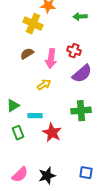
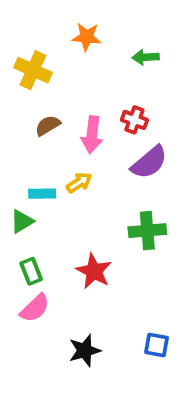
yellow cross: (33, 24) -> (33, 70), moved
cyan rectangle: (35, 116) -> (42, 194), moved
pink semicircle: (20, 175) -> (35, 308), moved

